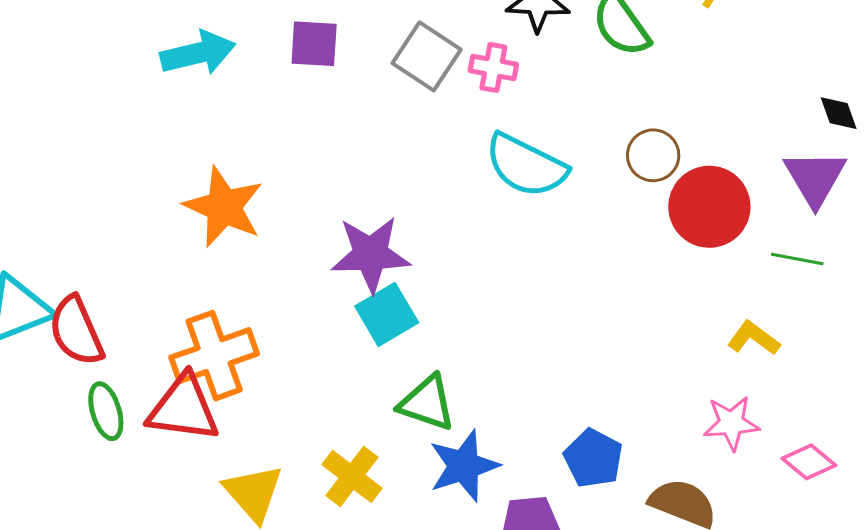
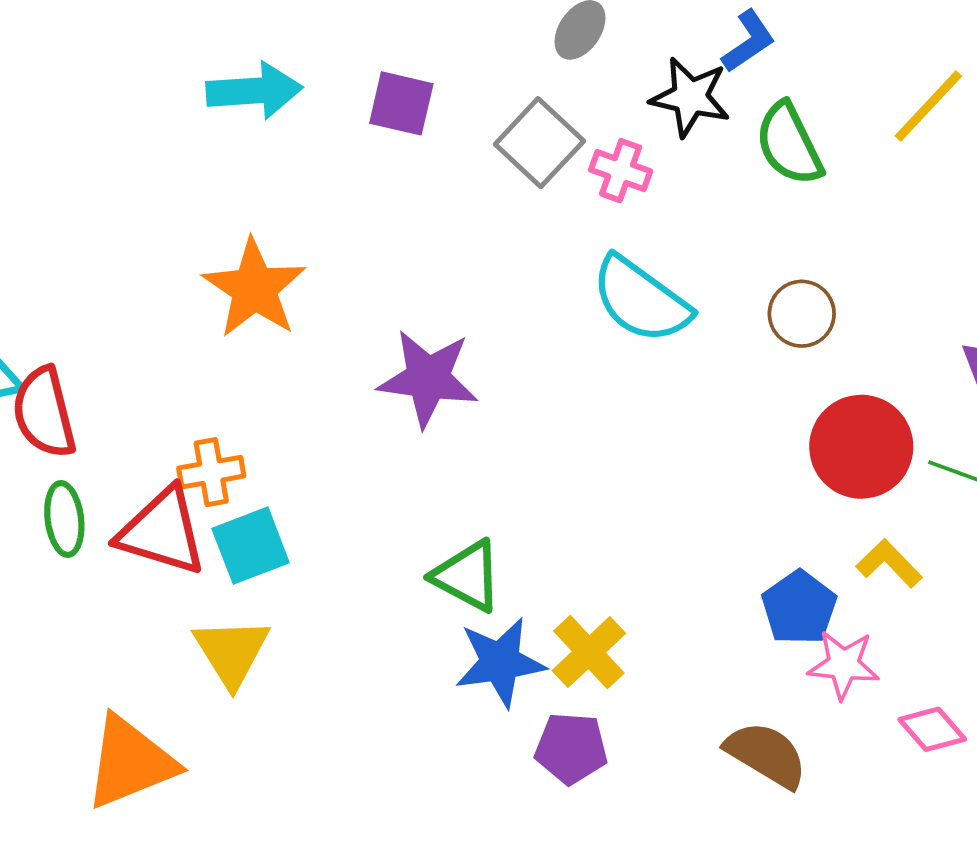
red circle: (709, 207) -> (861, 447), moved
cyan square: (387, 314) -> (251, 546), moved
orange cross: (214, 356) -> (211, 472), size x0.6
blue pentagon: (593, 458) -> (799, 608), moved
yellow cross: (352, 476) -> (589, 652), moved

